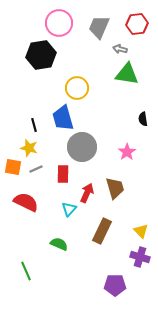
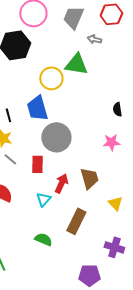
green triangle: (127, 74) -> (76, 64), moved
pink star: (127, 152) -> (111, 142), moved, turned 30
gray line: (36, 169) -> (10, 159), turned 64
yellow triangle: (141, 231) -> (115, 203), moved
green semicircle: (59, 244) -> (43, 239), moved

